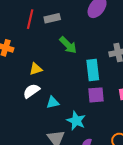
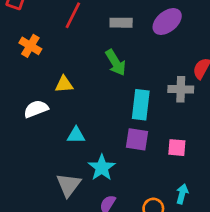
gray rectangle: (52, 18) -> (121, 23), moved
white semicircle: (31, 91) -> (36, 109), moved

